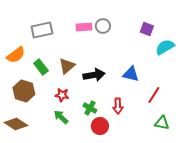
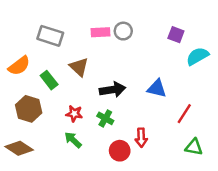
gray rectangle: (42, 30) -> (50, 36), turned 30
brown triangle: (67, 66) -> (79, 67), moved, turned -36
red arrow: (118, 106) -> (141, 138), moved
green cross: (90, 108) -> (105, 118), moved

